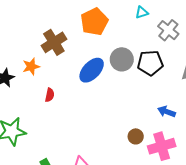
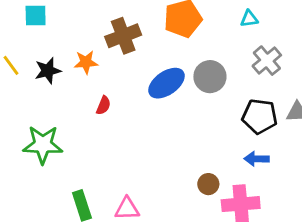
gray cross: (168, 30) -> (267, 61), moved
black pentagon: (150, 63) -> (260, 116), moved
blue arrow: (167, 112) -> (257, 159), turned -30

